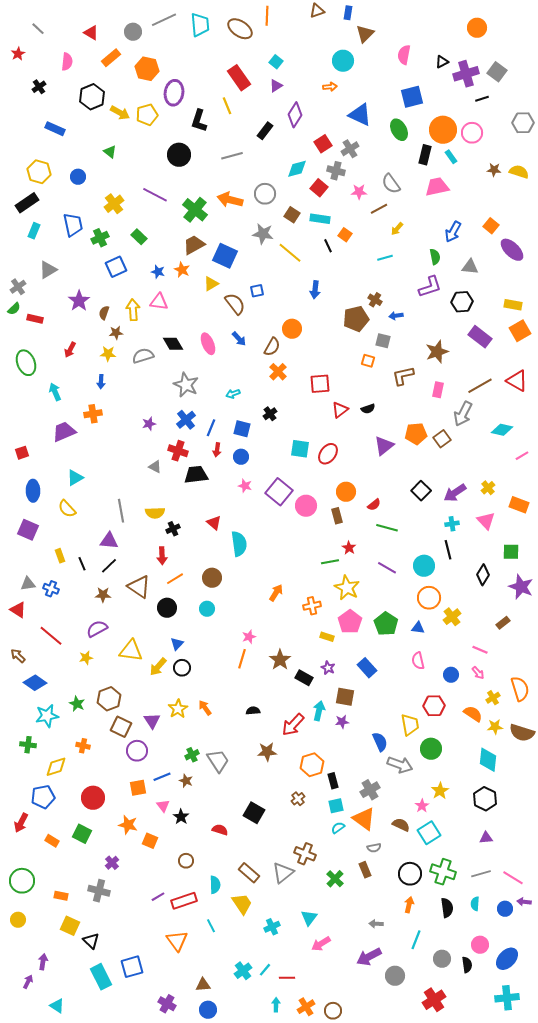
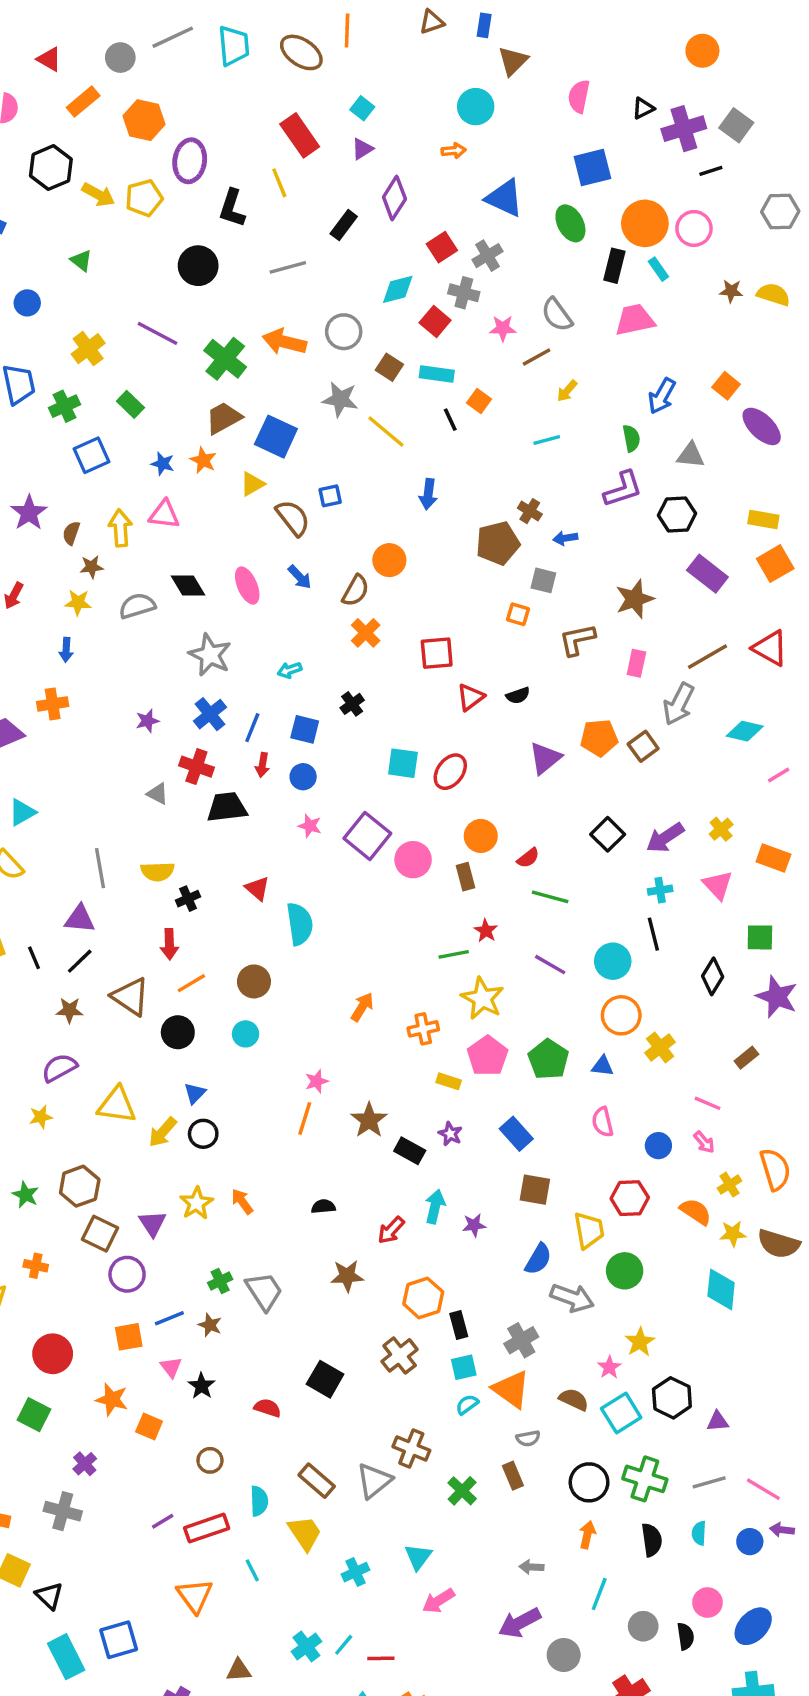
brown square: (345, 697) -> (535, 1190), moved
red arrow: (293, 725) -> (391, 1230), size x0.7
blue semicircle: (380, 742) -> (538, 1259), turned 54
brown cross: (298, 799) -> (400, 1355), size x1.5
black hexagon: (485, 799) -> (672, 1398), moved

